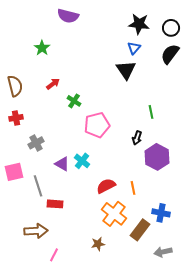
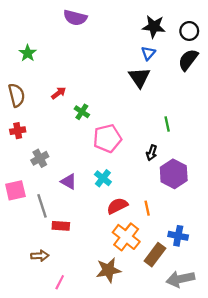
green star: (42, 48) -> (28, 53), moved
cyan cross: (82, 161) -> (103, 178), moved
brown arrow: (36, 231) -> (40, 256), size x0.7
brown star: (98, 244) -> (108, 270), size x1.6
gray arrow: (163, 252) -> (180, 279), size x1.4

